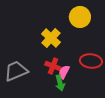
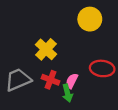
yellow cross: (51, 38) -> (46, 49), moved
red cross: (53, 66) -> (51, 80), moved

